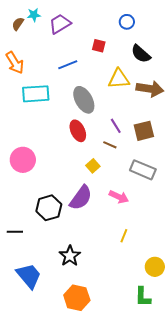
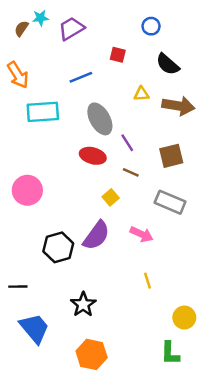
yellow triangle: (119, 79) -> (142, 94), size x0.6
purple line: (116, 126) -> (127, 143), moved
red ellipse: (78, 131) -> (93, 156), turned -50
black line: (15, 232) -> (18, 287), moved
yellow line: (124, 236) -> (147, 281), turned -40

